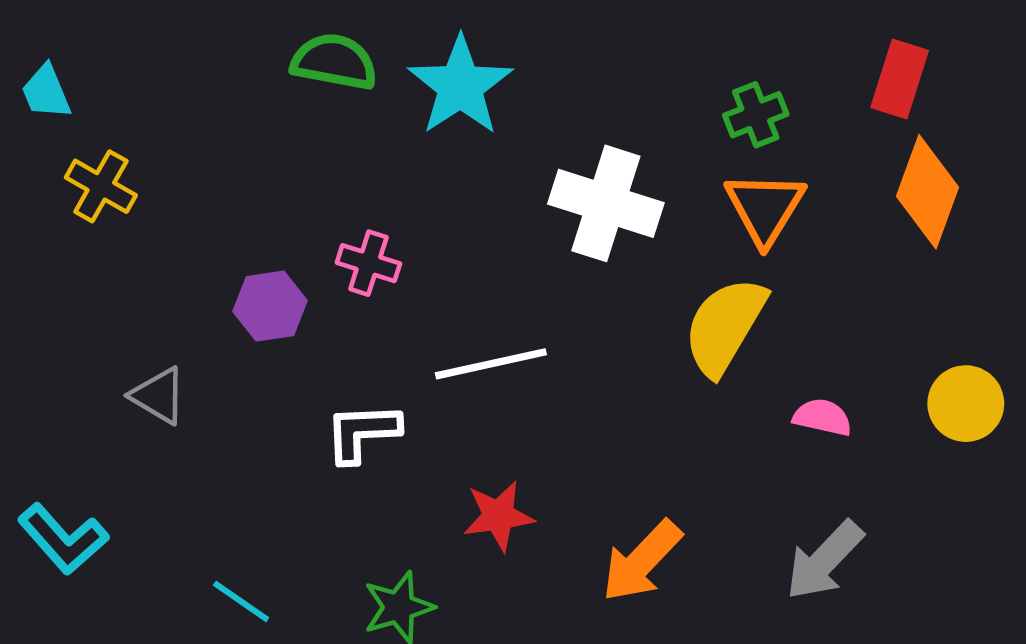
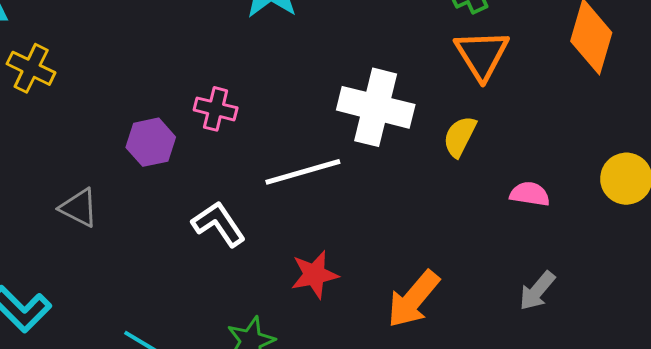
white cross: (606, 203) -> (376, 107), moved
yellow semicircle: (725, 326) -> (460, 136), size x0.6
white L-shape: (362, 432) -> (219, 224), turned 62
gray arrow: (824, 560) -> (537, 291), size x0.7

